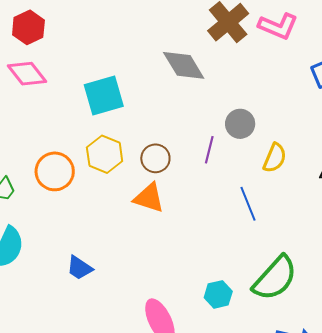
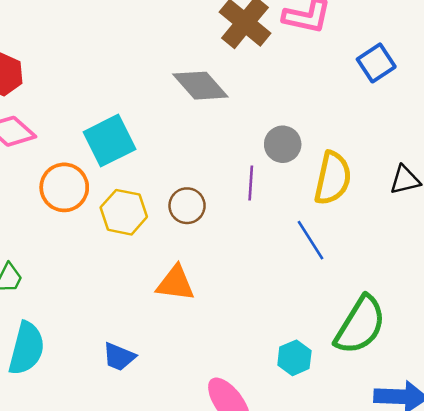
yellow semicircle: (275, 158) -> (333, 178), size x1.4
orange circle: (55, 171) -> (64, 187), moved
orange triangle: (149, 198) -> (175, 283), moved

